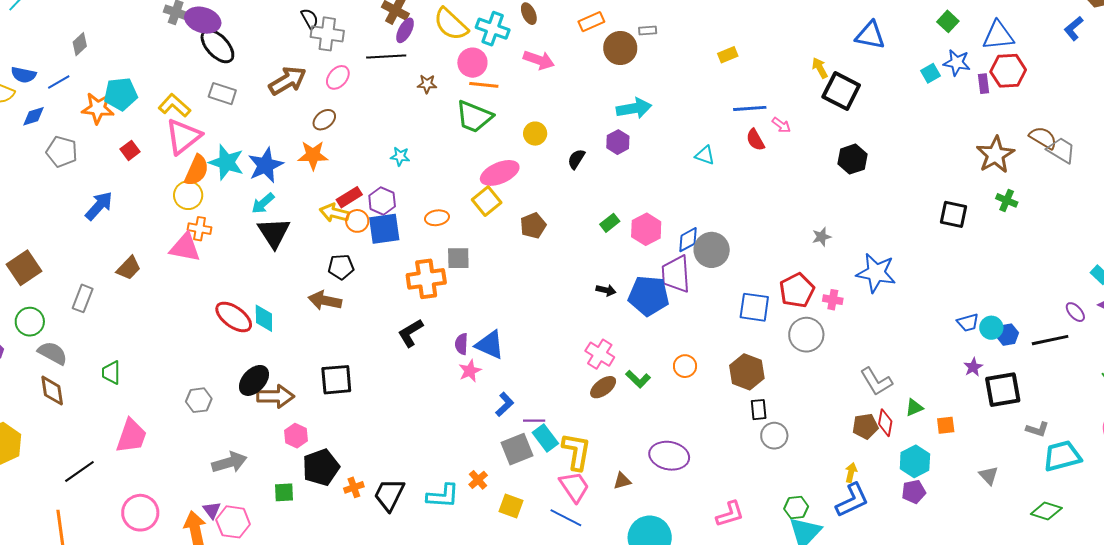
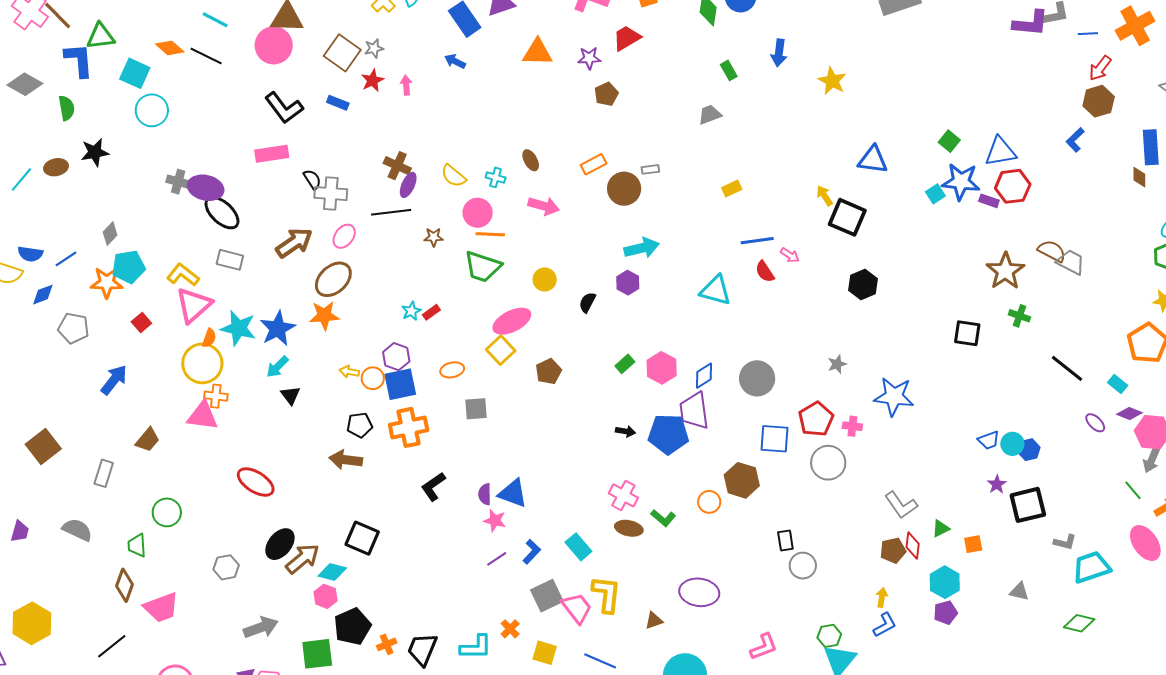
yellow semicircle: (451, 24) -> (453, 176), size x0.7
cyan cross: (493, 29) -> (496, 177), size x0.6
gray diamond: (80, 44) -> (110, 234), moved
blue star: (957, 63) -> (961, 182), size x1.4
purple rectangle: (984, 84) -> (989, 201), turned -60
brown ellipse: (324, 120) -> (333, 279), size x1.6
cyan triangle: (705, 155) -> (715, 290), size x1.6
cyan star: (400, 156) -> (411, 311), turned -30
orange semicircle: (197, 170) -> (209, 338), size x0.6
yellow circle: (188, 195) -> (202, 363), size x1.4
red rectangle: (349, 197) -> (431, 312), moved, size x0.7
yellow arrow: (334, 213) -> (349, 372), size x0.7
black triangle: (274, 233) -> (290, 395), size x0.6
gray circle: (712, 250) -> (757, 378), moved
orange cross: (426, 279) -> (409, 427), moved
cyan diamond: (264, 318) -> (332, 572), moved, turned -72
green circle: (30, 322) -> (167, 512), moved
black line: (1050, 340) -> (1067, 368), moved, turned 54
pink star: (470, 371) -> (495, 520), turned -30
brown hexagon: (747, 372) -> (742, 480), moved
black square: (336, 380) -> (362, 538), turned 32
brown ellipse: (603, 387) -> (629, 528), turned 52
brown diamond: (52, 391) -> (125, 585), moved, turned 32
brown arrow: (276, 396) -> (303, 559), turned -36
purple line: (534, 421) -> (497, 559), moved, turned -30
pink trapezoid: (131, 436) -> (161, 607), turned 54
cyan rectangle: (545, 438) -> (578, 547), moved
gray triangle: (989, 475) -> (1019, 591), turned -30
pink trapezoid: (574, 487) -> (577, 608), moved
green square: (284, 492) -> (317, 654), size x1.6
blue L-shape: (852, 500) -> (885, 625), size x0.7

